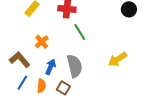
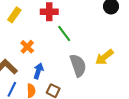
gray semicircle: (75, 66) -> (78, 65), moved

